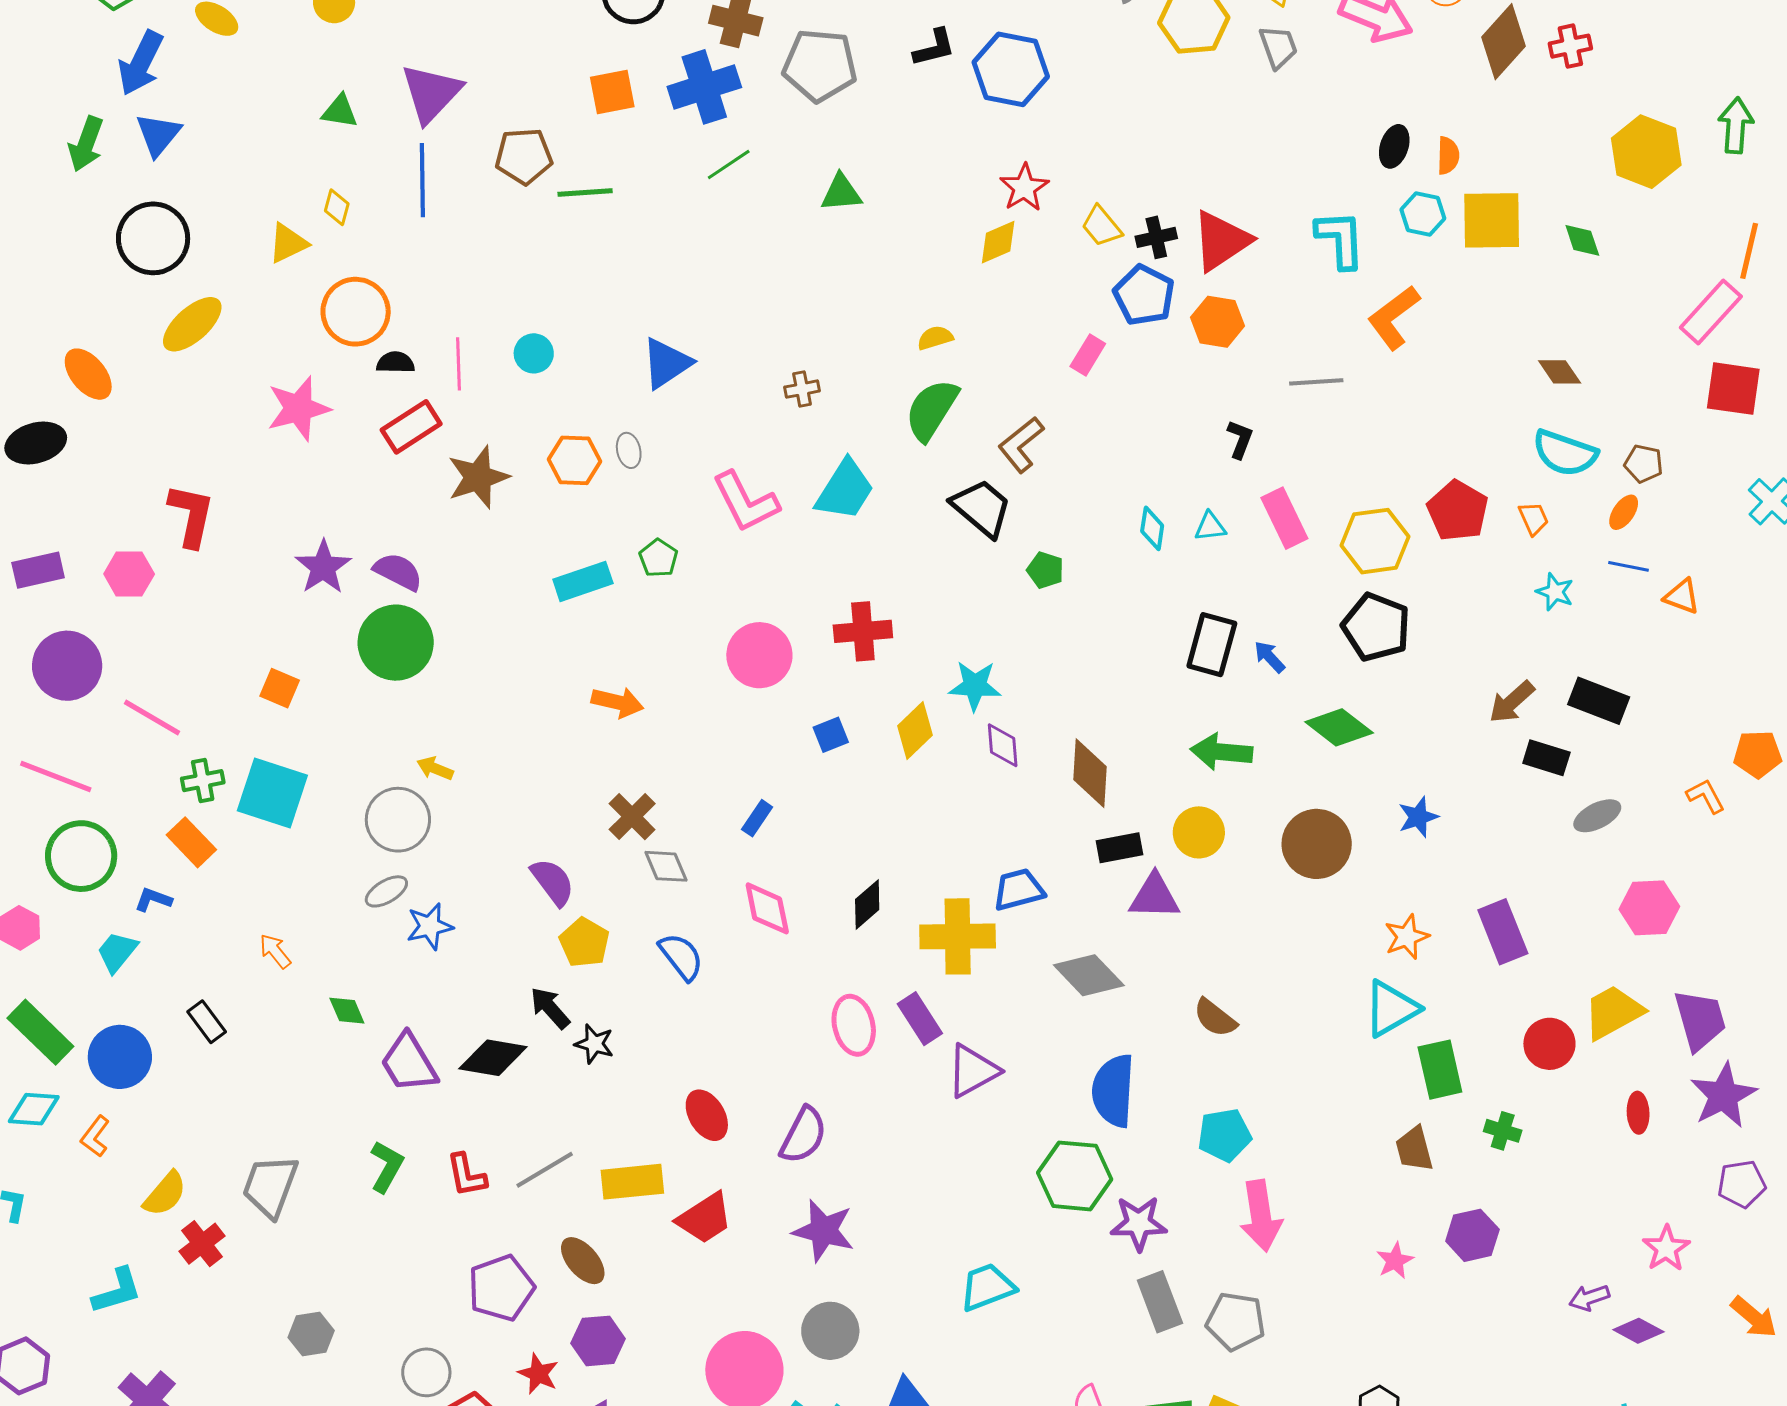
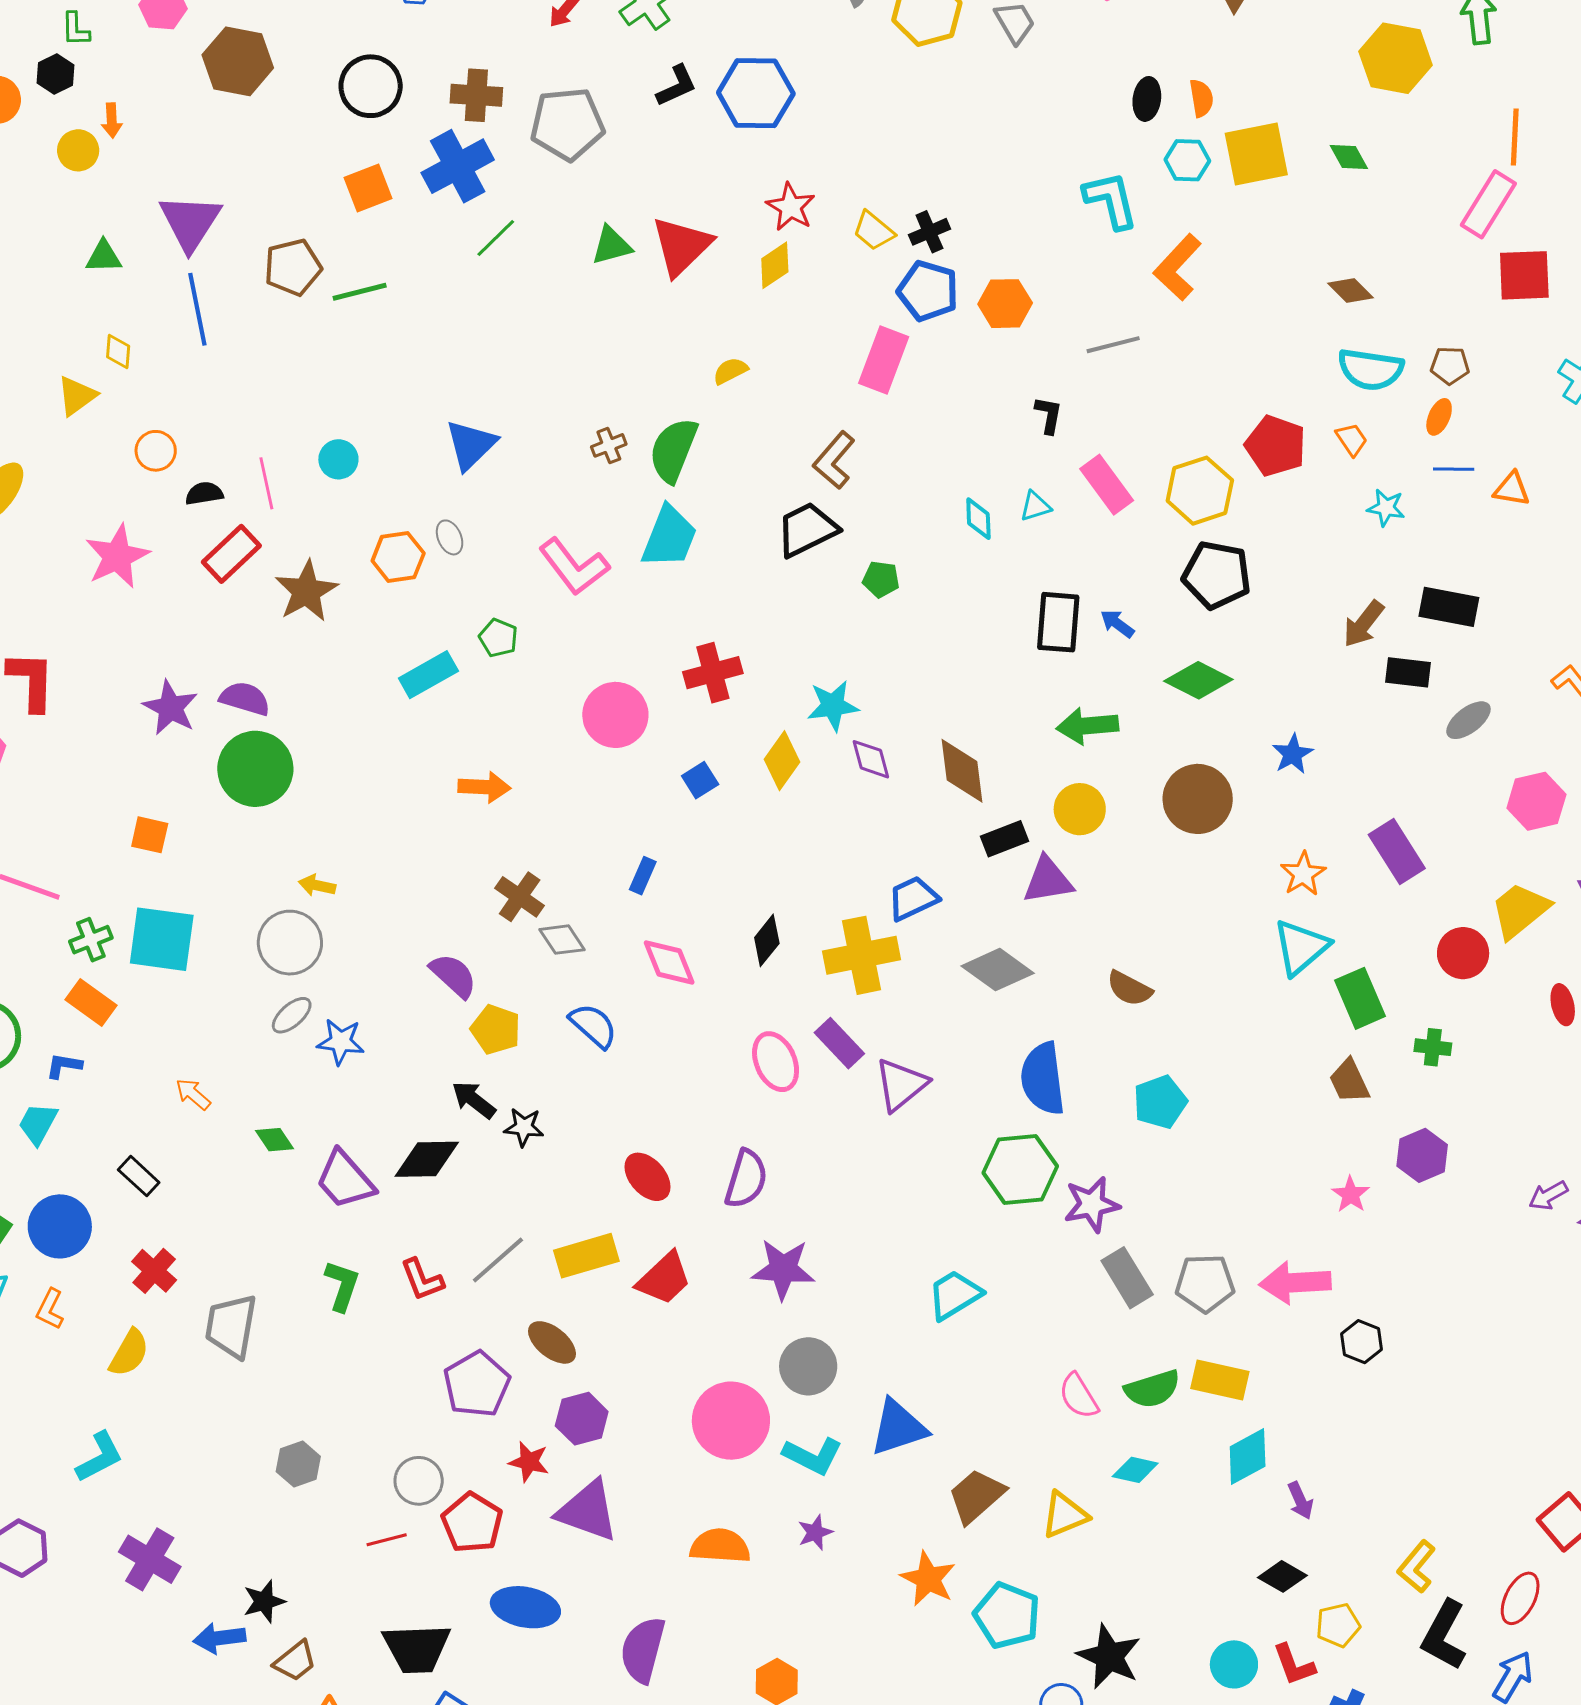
red triangle: (1221, 241) -> (682, 246), moved
orange circle: (356, 312) -> (156, 451), size x0.6
pink rectangle: (1088, 355) -> (884, 360), size x1.6
green semicircle: (932, 410) -> (673, 450), moved
black trapezoid: (982, 508) -> (807, 530), turned -56
blue star: (430, 926) -> (341, 1042), turned 30
pink arrow: (1261, 1216) -> (1295, 1283), moved, turned 106
red cross: (202, 1244) -> (154, 1271), moved

